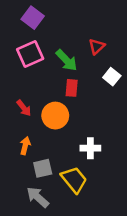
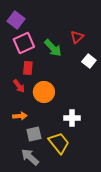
purple square: (33, 18) -> (16, 20), moved
red rectangle: (72, 88) -> (28, 68), moved
orange arrow: (25, 146) -> (20, 116), turned 72

